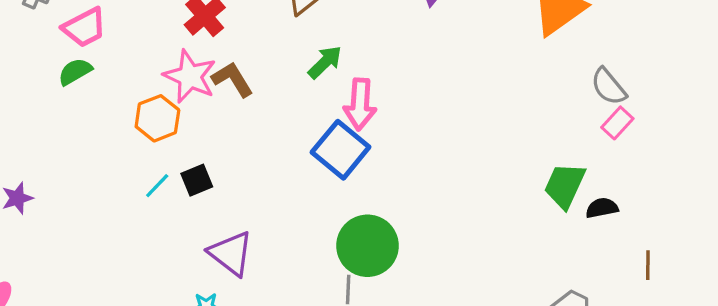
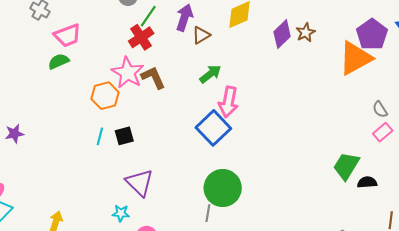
gray semicircle: (609, 87) -> (380, 109), size x0.7
cyan line: (157, 186) -> (100, 136), turned -36

